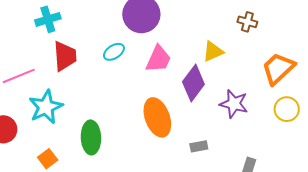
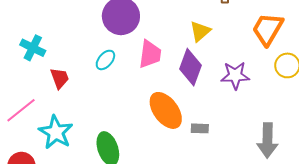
cyan cross: (48, 19) -> (33, 48), turned -30
red trapezoid: (65, 56) -> (60, 78), size x0.7
gray rectangle: (199, 146) -> (200, 128), moved, turned 30

